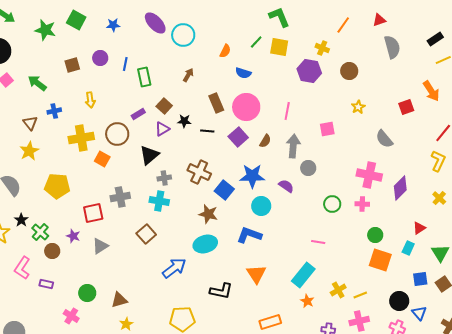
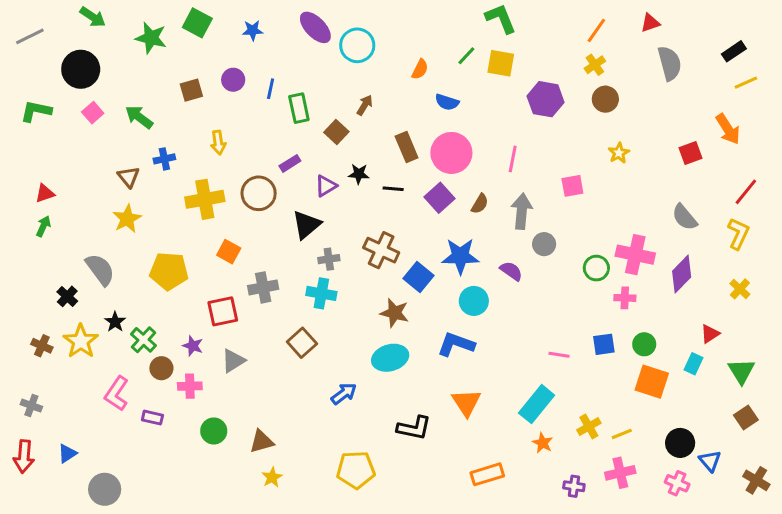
yellow cross: (322, 48) -> (595, 65), moved, turned 32
brown square: (164, 106) -> (336, 132), moved
gray semicircle: (384, 139) -> (685, 217), moved
orange square: (102, 159) -> (229, 252), moved
green circle: (332, 204) -> (596, 268), moved
blue arrow: (174, 268) -> (344, 394), size x0.7
blue square: (420, 279) -> (604, 344), moved
pink cross: (71, 316) -> (190, 386), moved, turned -35

